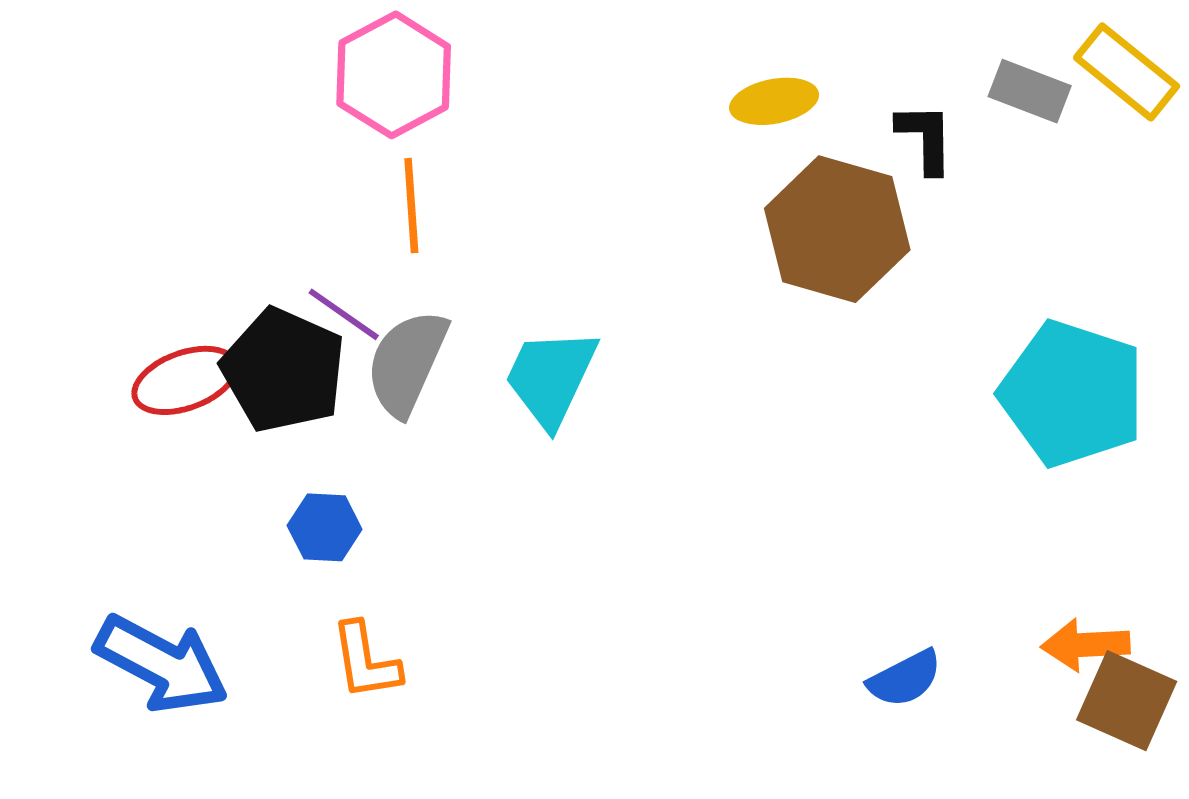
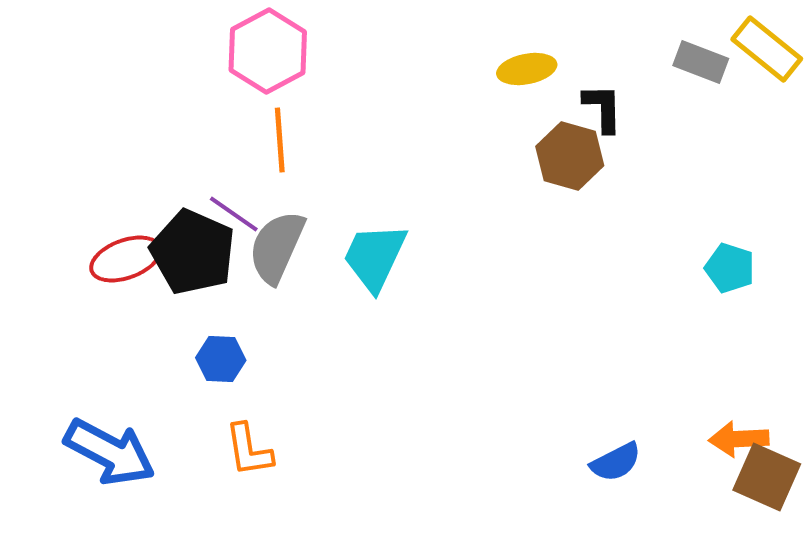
black L-shape: (925, 138) -> (603, 108), moved
brown hexagon: (837, 229) -> (570, 156), size x0.7
cyan pentagon: (1072, 394) -> (730, 268), size x0.5

